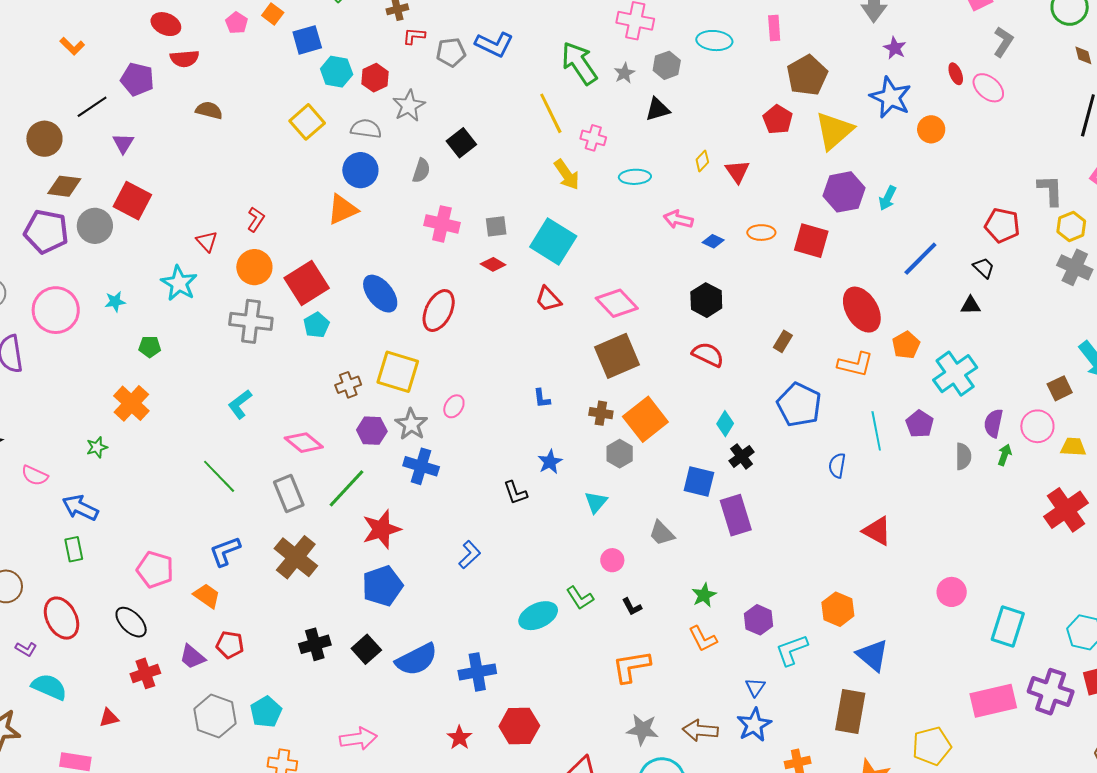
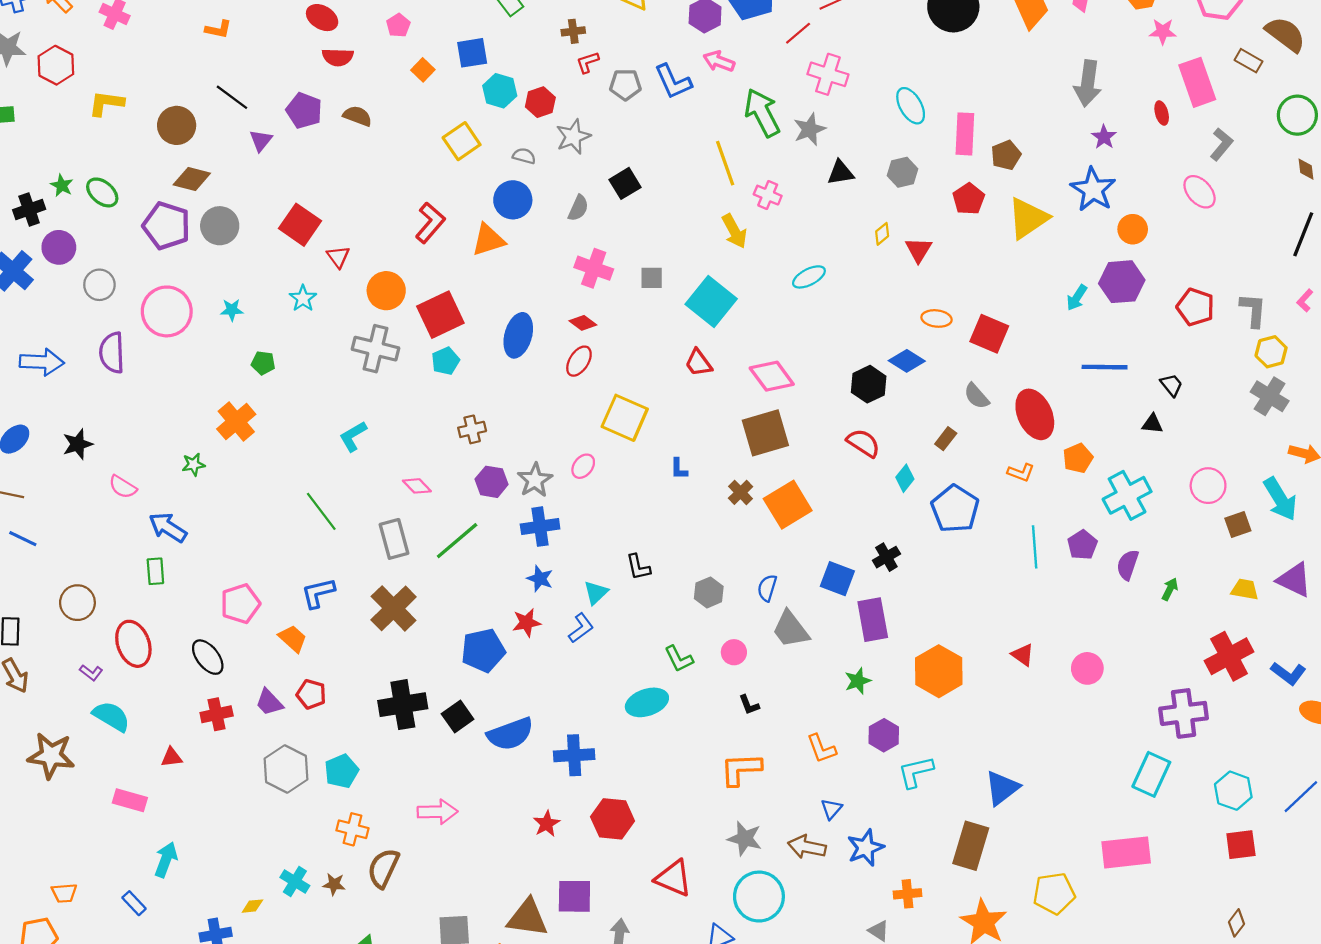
orange square: (273, 14) -> (423, 70), moved
pink rectangle: (774, 28) -> (965, 134), moved, size x1.5
red L-shape: (414, 36) -> (588, 62), turned -30
cyan ellipse: (714, 41) -> (911, 106), turned 48
blue L-shape: (494, 44) -> (673, 82), turned 33
orange L-shape: (72, 46) -> (218, 29), turned -40
gray hexagon: (667, 65) -> (902, 172), moved
gray star: (624, 73) -> (810, 129), size x1.4
red ellipse: (956, 74) -> (1162, 113), moved
brown pentagon: (807, 75) -> (1006, 155), size x0.7
purple pentagon: (137, 79) -> (304, 111), moved
black line: (92, 107) -> (232, 97), turned 64
gray semicircle: (366, 129) -> (524, 156), size x0.7
cyan ellipse: (635, 177) -> (809, 277), moved, turned -32
purple hexagon: (844, 192) -> (1122, 282), moved
red square: (132, 201) -> (300, 225), moved
red L-shape: (256, 219) -> (430, 223), moved, size x1.5
pink arrow: (678, 219) -> (719, 61), moved
red pentagon: (1002, 225) -> (1195, 307), moved
blue diamond: (713, 241) -> (907, 361), moved, size x1.5
blue line: (920, 259) -> (1105, 367), turned 39
red diamond: (493, 264) -> (583, 323), moved
cyan star: (179, 283) -> (303, 298), size x0.7
blue ellipse: (380, 294) -> (518, 335), turned 48
red ellipse: (439, 311) -> (579, 361), size x0.7
orange L-shape: (855, 364) -> (1021, 472), size x0.7
yellow square: (398, 372) -> (625, 418), moved
brown cross: (601, 413) -> (741, 492), turned 30
purple semicircle: (993, 423) -> (1128, 565), moved
cyan diamond: (725, 424) -> (905, 478), moved
pink circle: (1037, 426) -> (1208, 486), moved
pink diamond: (304, 443) -> (417, 486), size x0.7
gray hexagon: (620, 454) -> (709, 592), moved
gray semicircle: (963, 456) -> (977, 396), moved, turned 132
blue star: (550, 462) -> (540, 579), moved, turned -30
blue semicircle: (837, 465) -> (767, 588), moved
blue cross: (421, 466) -> (540, 527), turned -32
cyan triangle: (596, 502) -> (596, 593), moved
red star: (382, 529) -> (527, 623), moved, size x0.7
red triangle: (877, 531) -> (1023, 655), size x0.7
gray trapezoid: (662, 533) -> (791, 629), size x1.4
pink pentagon: (155, 570) -> (240, 604), turned 30
pink circle: (952, 592) -> (1087, 668), moved
green star: (704, 595) -> (858, 681), moved
green L-shape: (580, 598) -> (679, 659), moved
orange hexagon: (838, 609) -> (939, 671), moved, size x1.4
black cross: (315, 644) -> (403, 705), size x1.4
blue triangle: (873, 655) -> (1002, 788), turned 36
blue triangle: (755, 687) -> (831, 809), moved
purple cross: (1051, 692) -> (1184, 713), moved, turned -33

